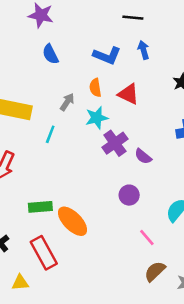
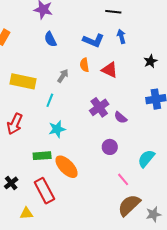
cyan star: (97, 118) -> (57, 129), moved
brown semicircle: (155, 271) -> (129, 205), size x1.4

